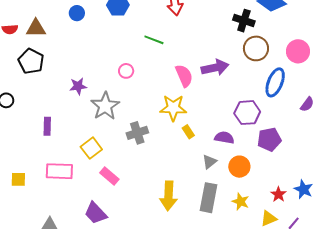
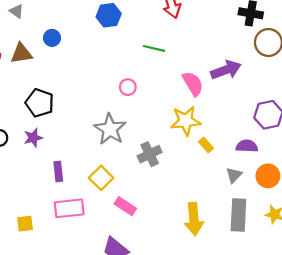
blue circle: (77, 13) -> (52, 38), moved
black pentagon: (31, 61) -> (40, 103), moved
purple star: (78, 86) -> (33, 138), moved
purple rectangle: (47, 126) -> (58, 171), moved

